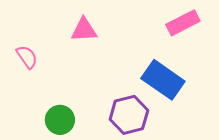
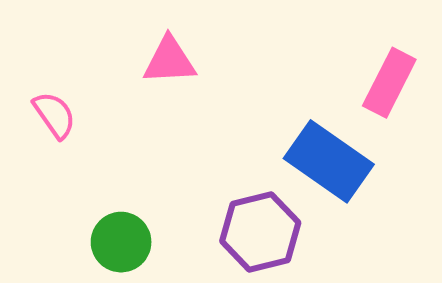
pink rectangle: (183, 23) -> (389, 83), moved, turned -36

